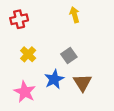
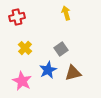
brown triangle: (82, 83) -> (73, 73), turned 48

